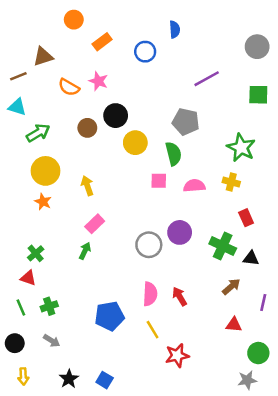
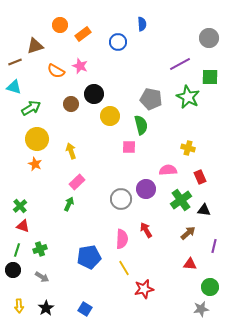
orange circle: (74, 20) -> (60, 25), moved
purple line: (207, 79) -> (180, 64), moved
green star: (241, 148) -> (188, 97), moved
pink semicircle: (194, 186) -> (168, 170), moved
green cross: (223, 246) -> (181, 200), turned 30
green cross: (36, 253) -> (20, 206), moved
red arrow: (180, 296) -> (146, 230), moved
green line: (21, 307) -> (17, 250), turned 40
black circle: (15, 343) -> (13, 270), moved
black star: (69, 379) -> (46, 308), moved

